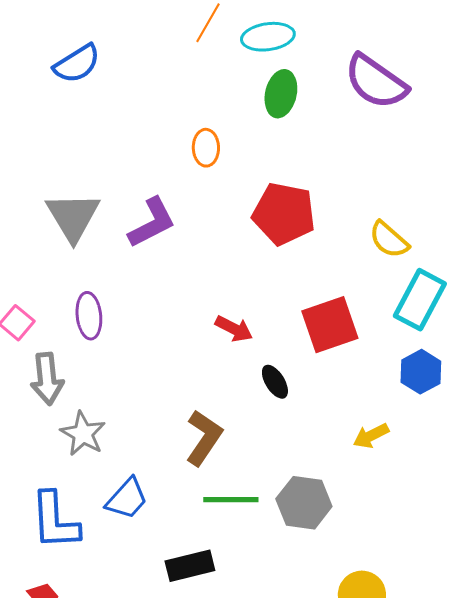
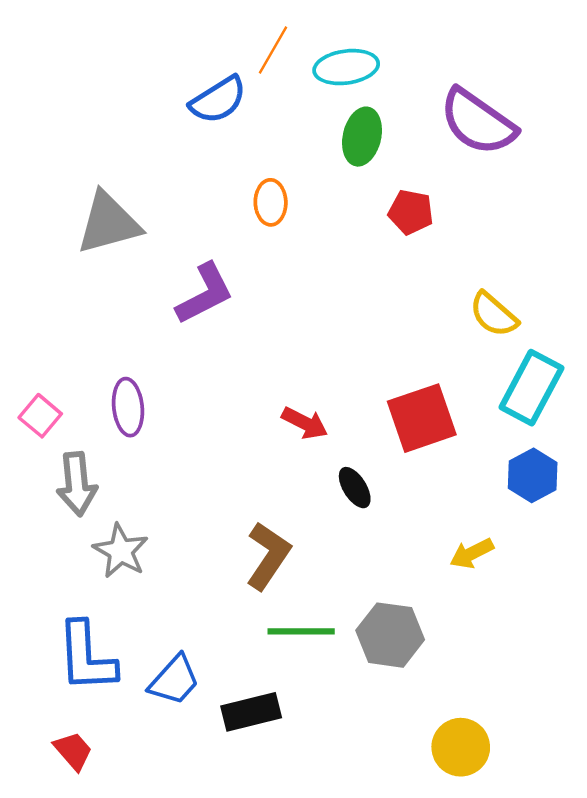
blue semicircle: (77, 64) -> (218, 100), moved
red pentagon: (284, 214) -> (411, 212), moved, size x0.6
gray triangle: (73, 217) -> (108, 223), moved, turned 46
blue trapezoid: (127, 499) -> (174, 680), moved

